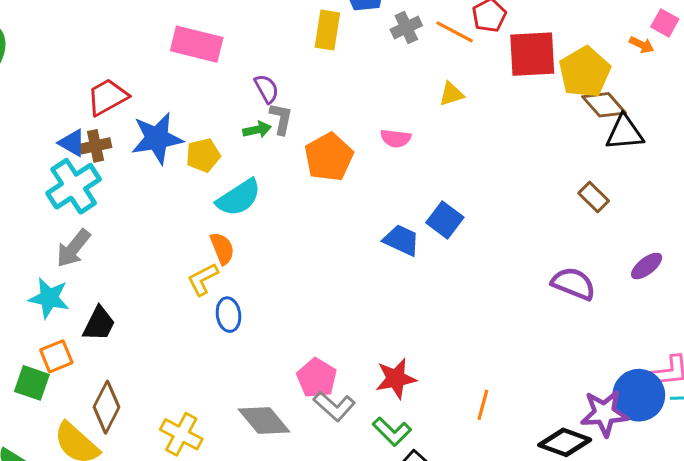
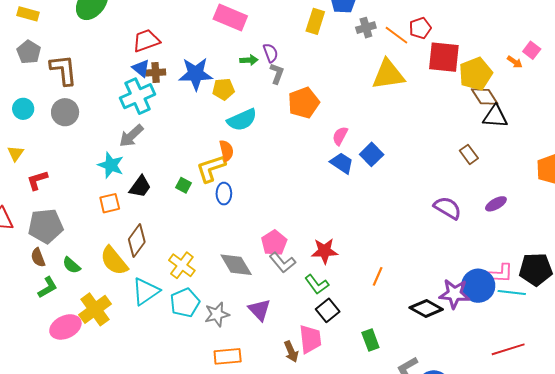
yellow triangle: (451, 94) -> (388, 75), size x2.0
red trapezoid: (107, 97) -> (146, 41), moved
green arrow: (257, 130) -> (249, 60), moved
pink semicircle: (396, 138) -> (340, 136), moved, turned 102
yellow L-shape: (203, 279) -> (211, 168), size x1.4
green square: (32, 383) -> (183, 185), moved, size x0.7

